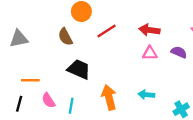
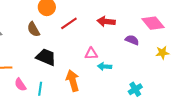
pink triangle: (150, 53) -> (91, 54), moved
cyan arrow: (146, 95) -> (105, 66), moved

